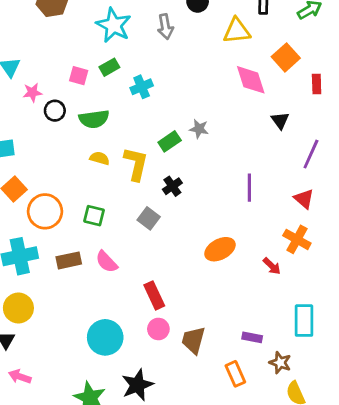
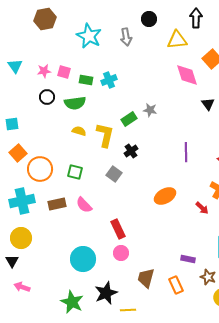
green rectangle: (109, 67) -> (86, 80), moved, turned 40
pink star: (32, 92) -> (44, 71), moved
brown trapezoid: (193, 340) -> (146, 278), moved

